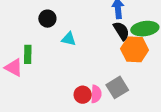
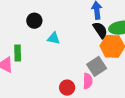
gray square: (117, 87) -> (97, 66), moved
pink semicircle: (96, 94) -> (88, 81), moved

